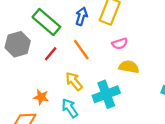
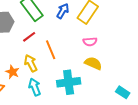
orange line: (81, 50) -> (51, 50), moved
yellow arrow: (74, 81) -> (31, 63), moved

